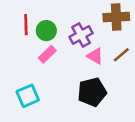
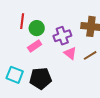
black pentagon: (92, 92) -> (41, 78), moved
cyan square: (28, 96) -> (15, 75), turned 36

